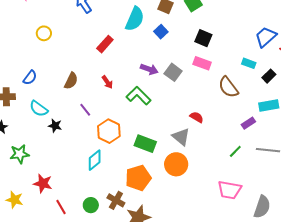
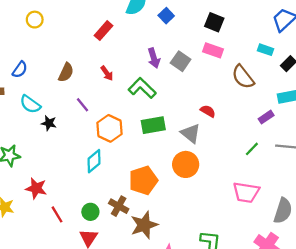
purple arrow: (149, 69) -> (154, 58), turned 54
green rectangle: (145, 144) -> (153, 125), moved, turned -30

